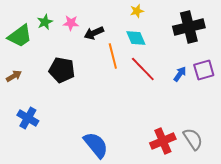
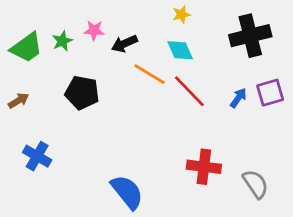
green star: (45, 22) -> (62, 41), moved
orange line: (113, 56) -> (150, 74), turned -45
red cross: (163, 141) -> (204, 167), moved, turned 30

